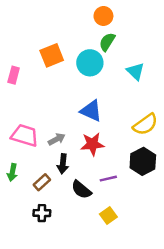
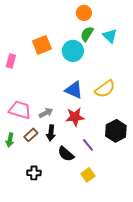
cyan triangle: (135, 71) -> (110, 36), moved
yellow semicircle: (145, 124) -> (105, 89), moved
purple line: (108, 179) -> (88, 145), turned 64
brown rectangle: (42, 182) -> (31, 135), moved

